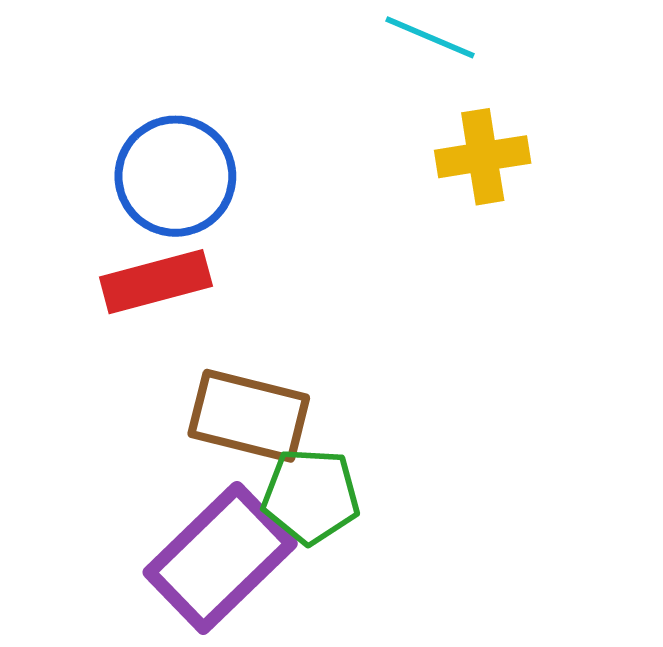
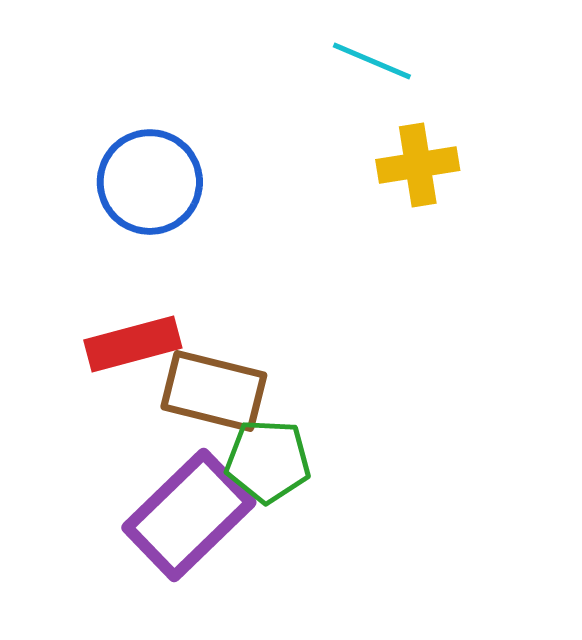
red rectangle: (156, 282) -> (133, 344), moved

